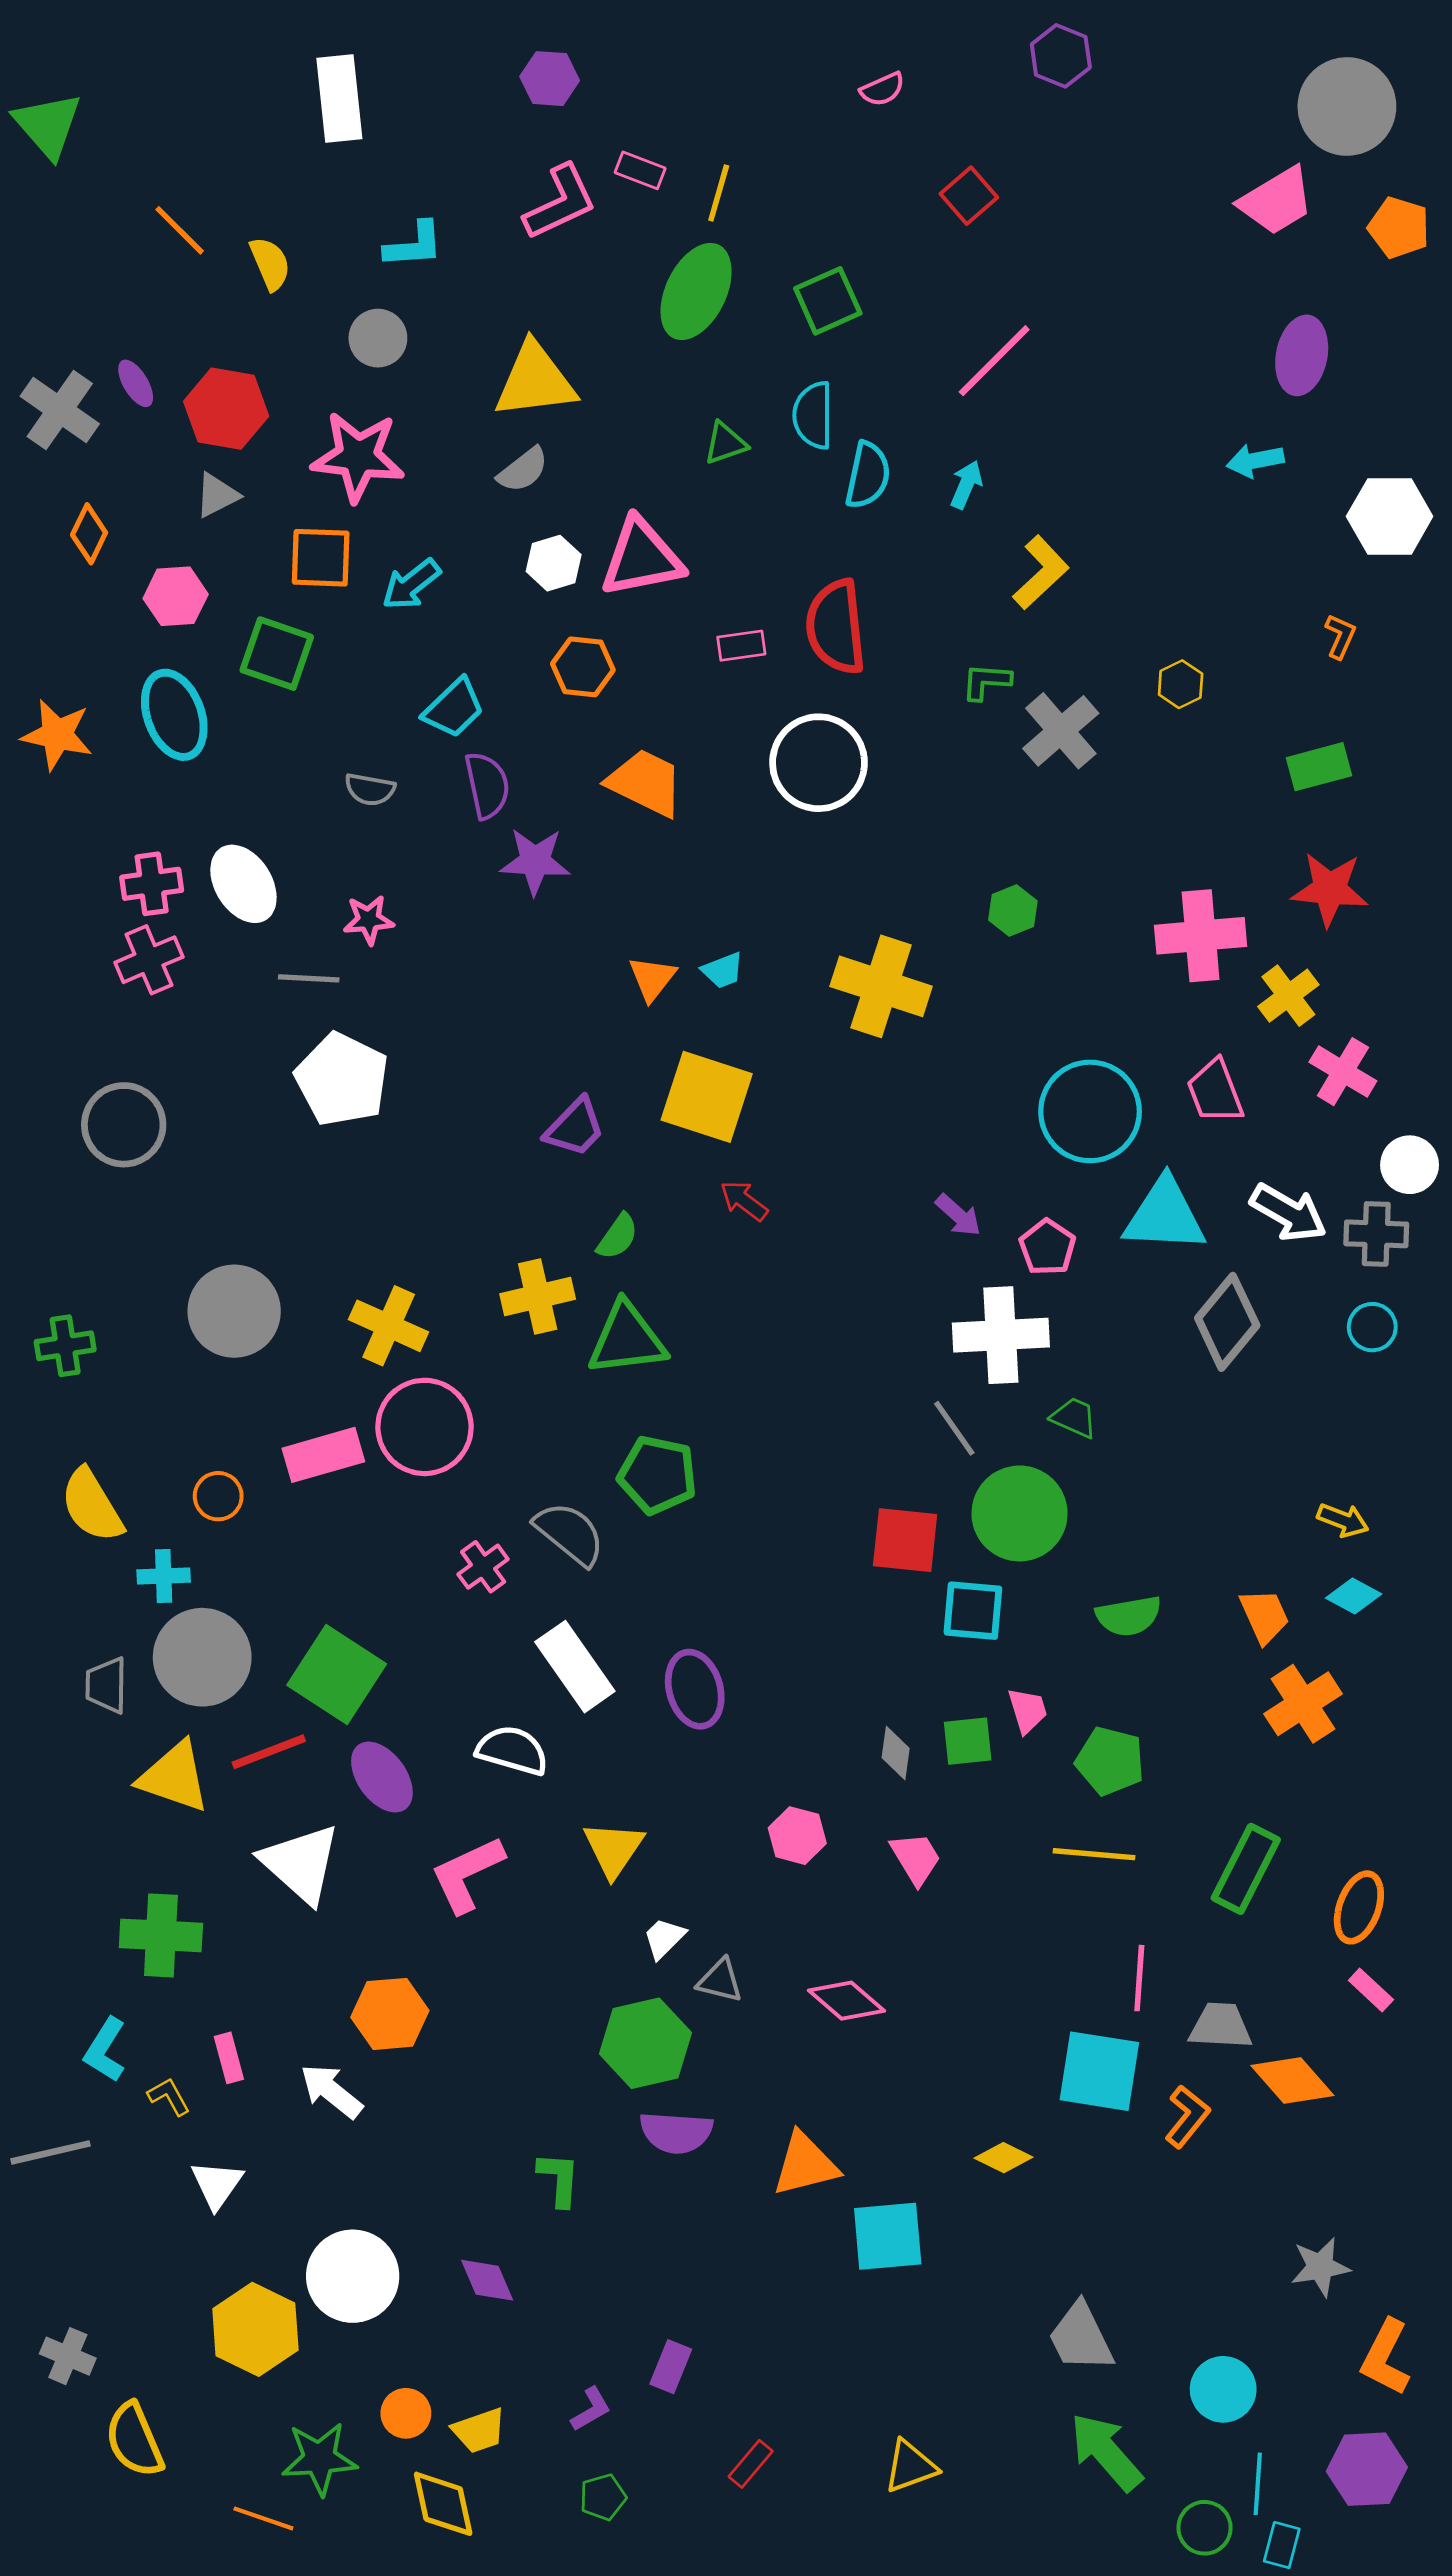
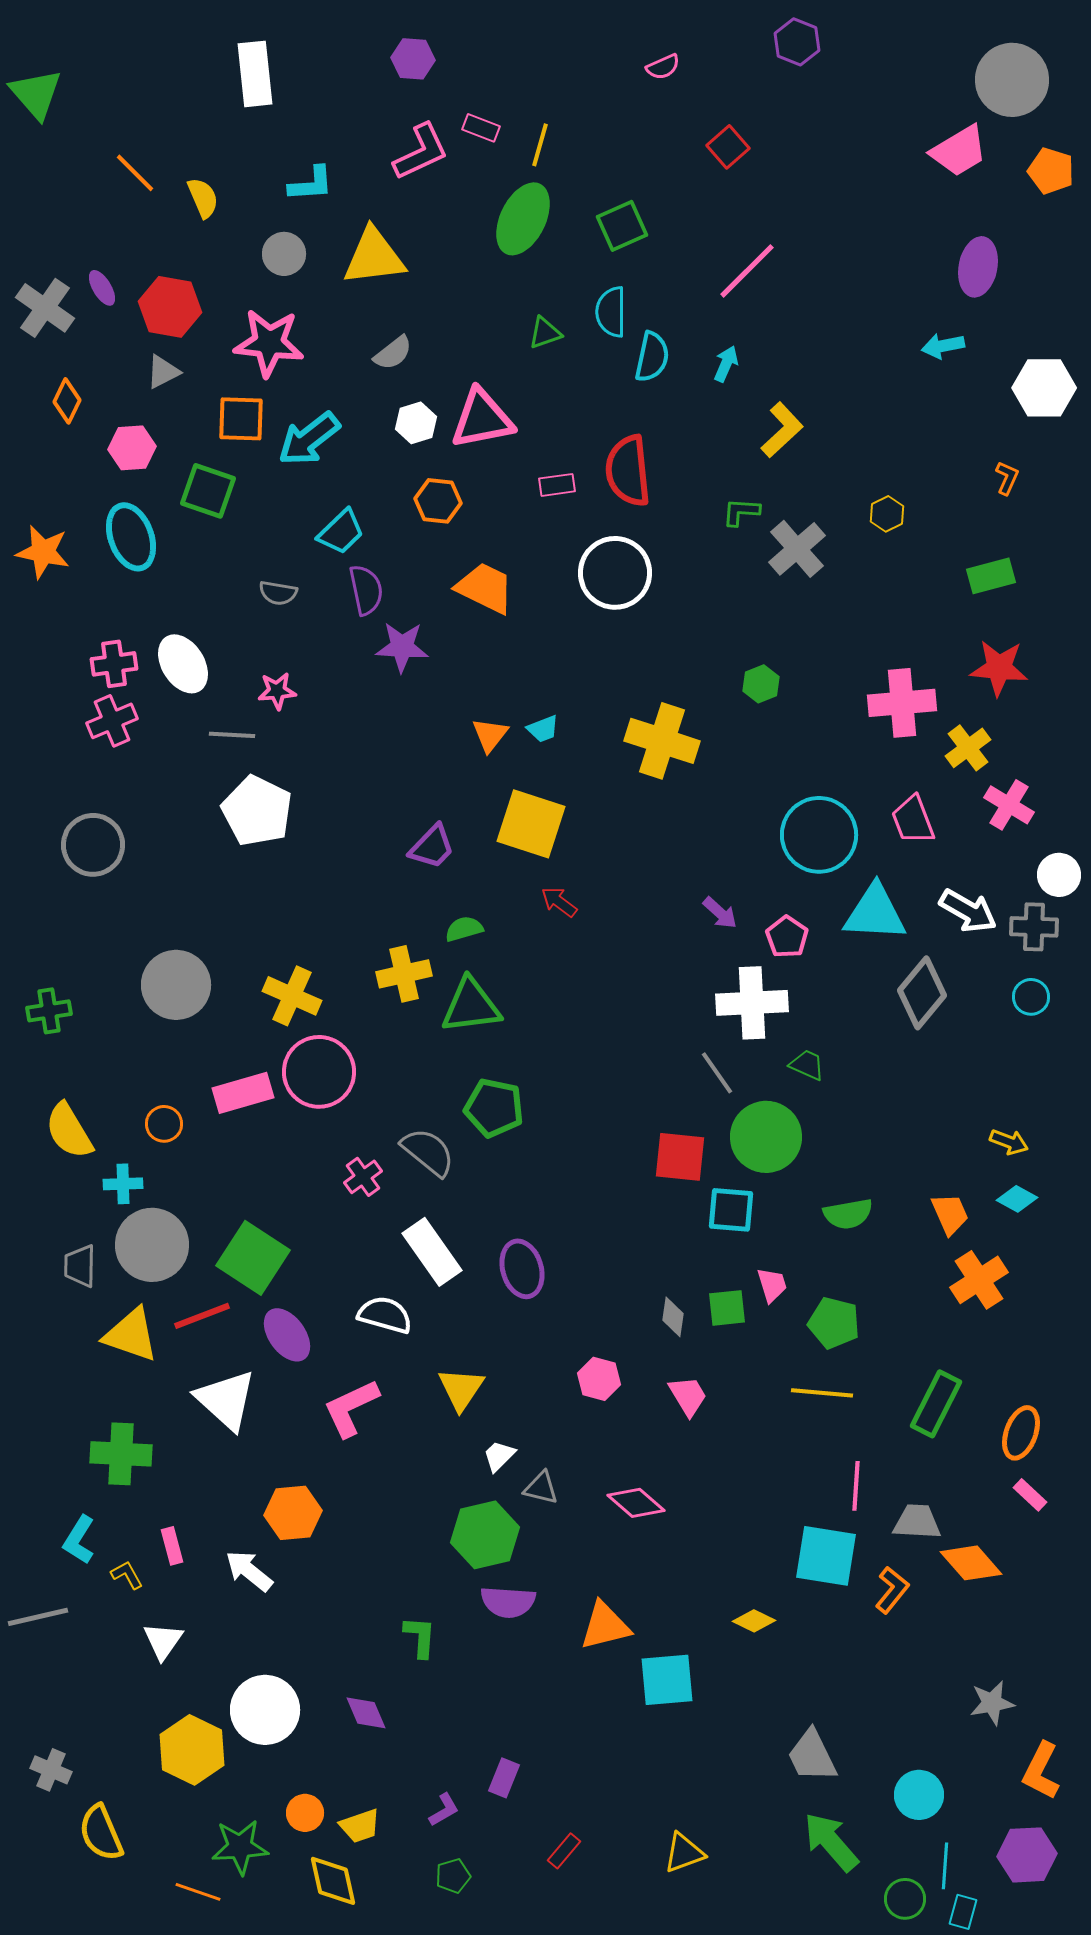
yellow triangle: (535, 381) -> (374, 257), moved
cyan arrow: (411, 584) -> (309, 439), size x1.4
green semicircle: (618, 1237) -> (464, 929), turned -141

